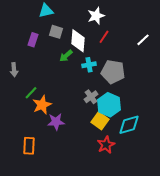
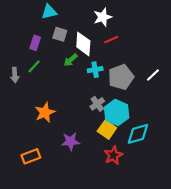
red line: (104, 37) -> (111, 40), turned 32
white line: (143, 40) -> (153, 75), moved
gray pentagon: (113, 72) -> (121, 77), turned -30
green line: (31, 93) -> (34, 66), moved
purple star: (56, 122) -> (71, 141), moved
orange rectangle: (29, 146) -> (31, 156), turned 66

